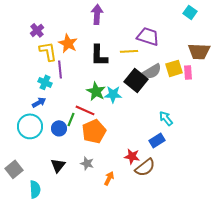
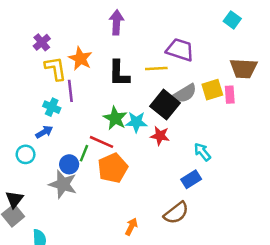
cyan circle: (30, 126) -> (26, 154), moved, size x0.6
red star: (132, 156) -> (160, 136), moved
gray star: (87, 163) -> (63, 184), moved, size x1.6
black triangle: (58, 165) -> (14, 199), moved

